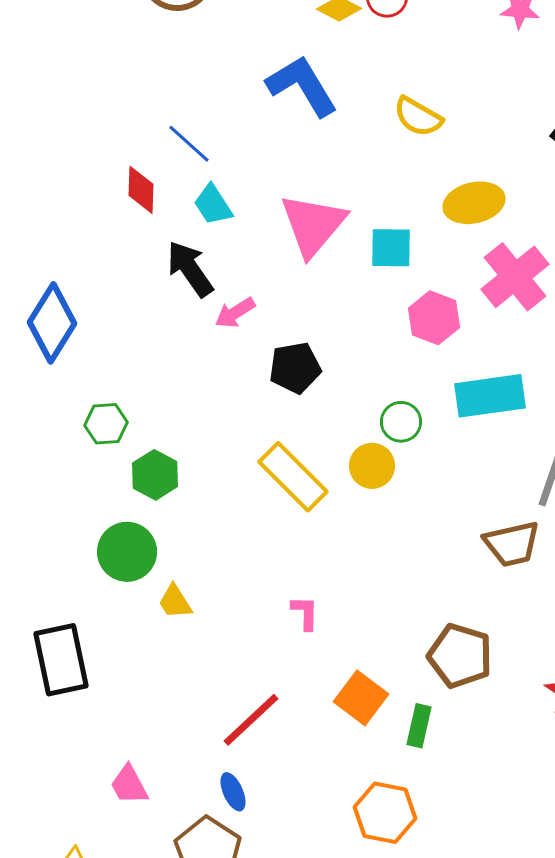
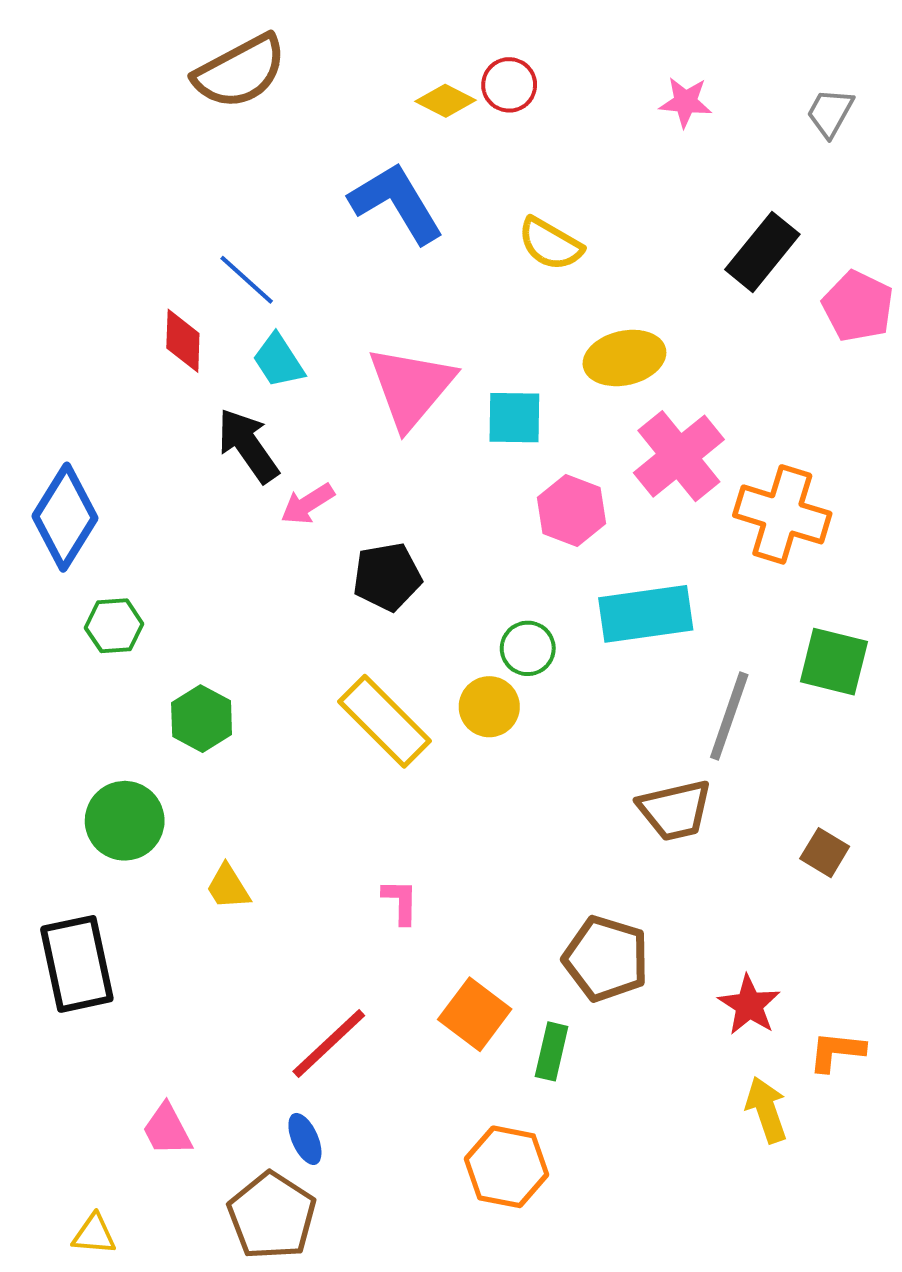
green hexagon: (106, 424) -> (114, 626), moved
green circle: (127, 552) -> (125, 821), moved

